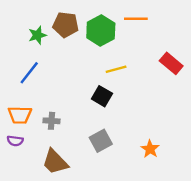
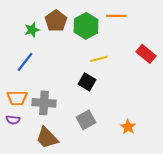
brown pentagon: (66, 25) -> (56, 21), turned 30
gray cross: (52, 121) -> (44, 103), size x1.6

